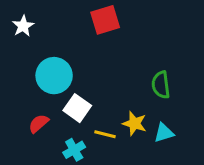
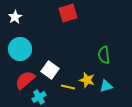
cyan circle: (54, 76) -> (20, 49), moved
red semicircle: (39, 124) -> (25, 80), size x1.5
cyan cross: (74, 150) -> (39, 97), moved

